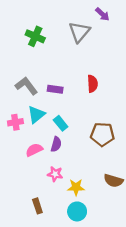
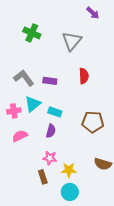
gray triangle: (79, 32) -> (72, 41), moved
cyan rectangle: (61, 123) -> (55, 112), turned -32
pink semicircle: (34, 150) -> (20, 136), moved
brown rectangle: (37, 206) -> (43, 177), moved

